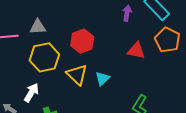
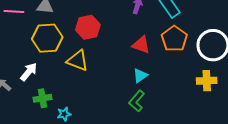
yellow triangle: (77, 75) -> (78, 60), turned -30
cyan triangle: (102, 79) -> (140, 76), moved

